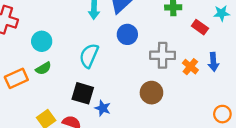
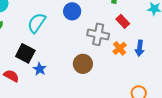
red rectangle: (200, 27) -> (123, 21), moved

